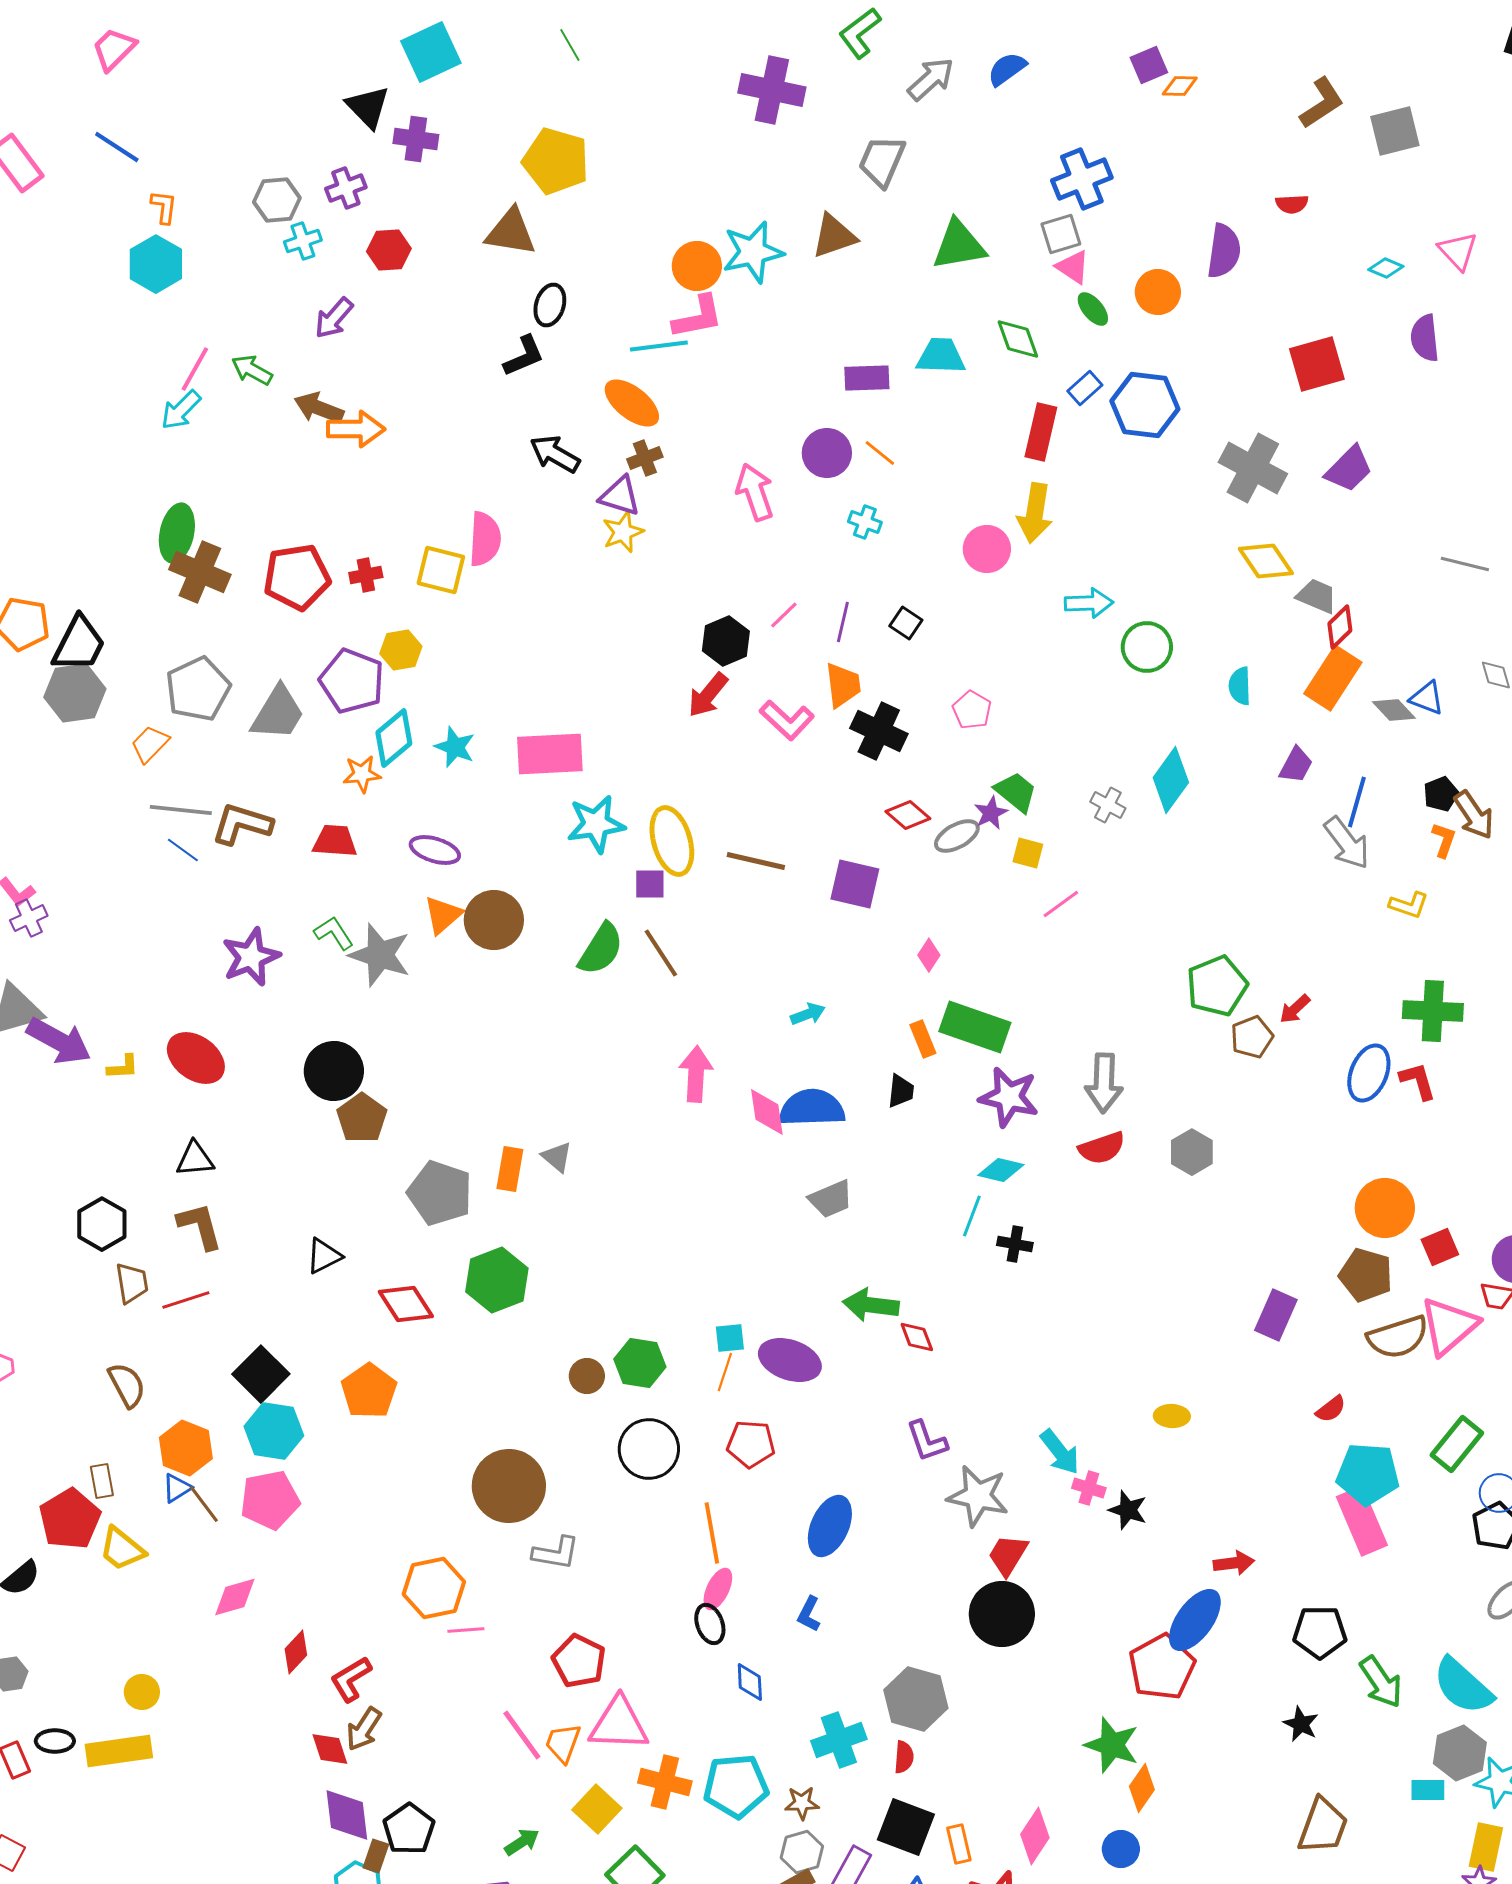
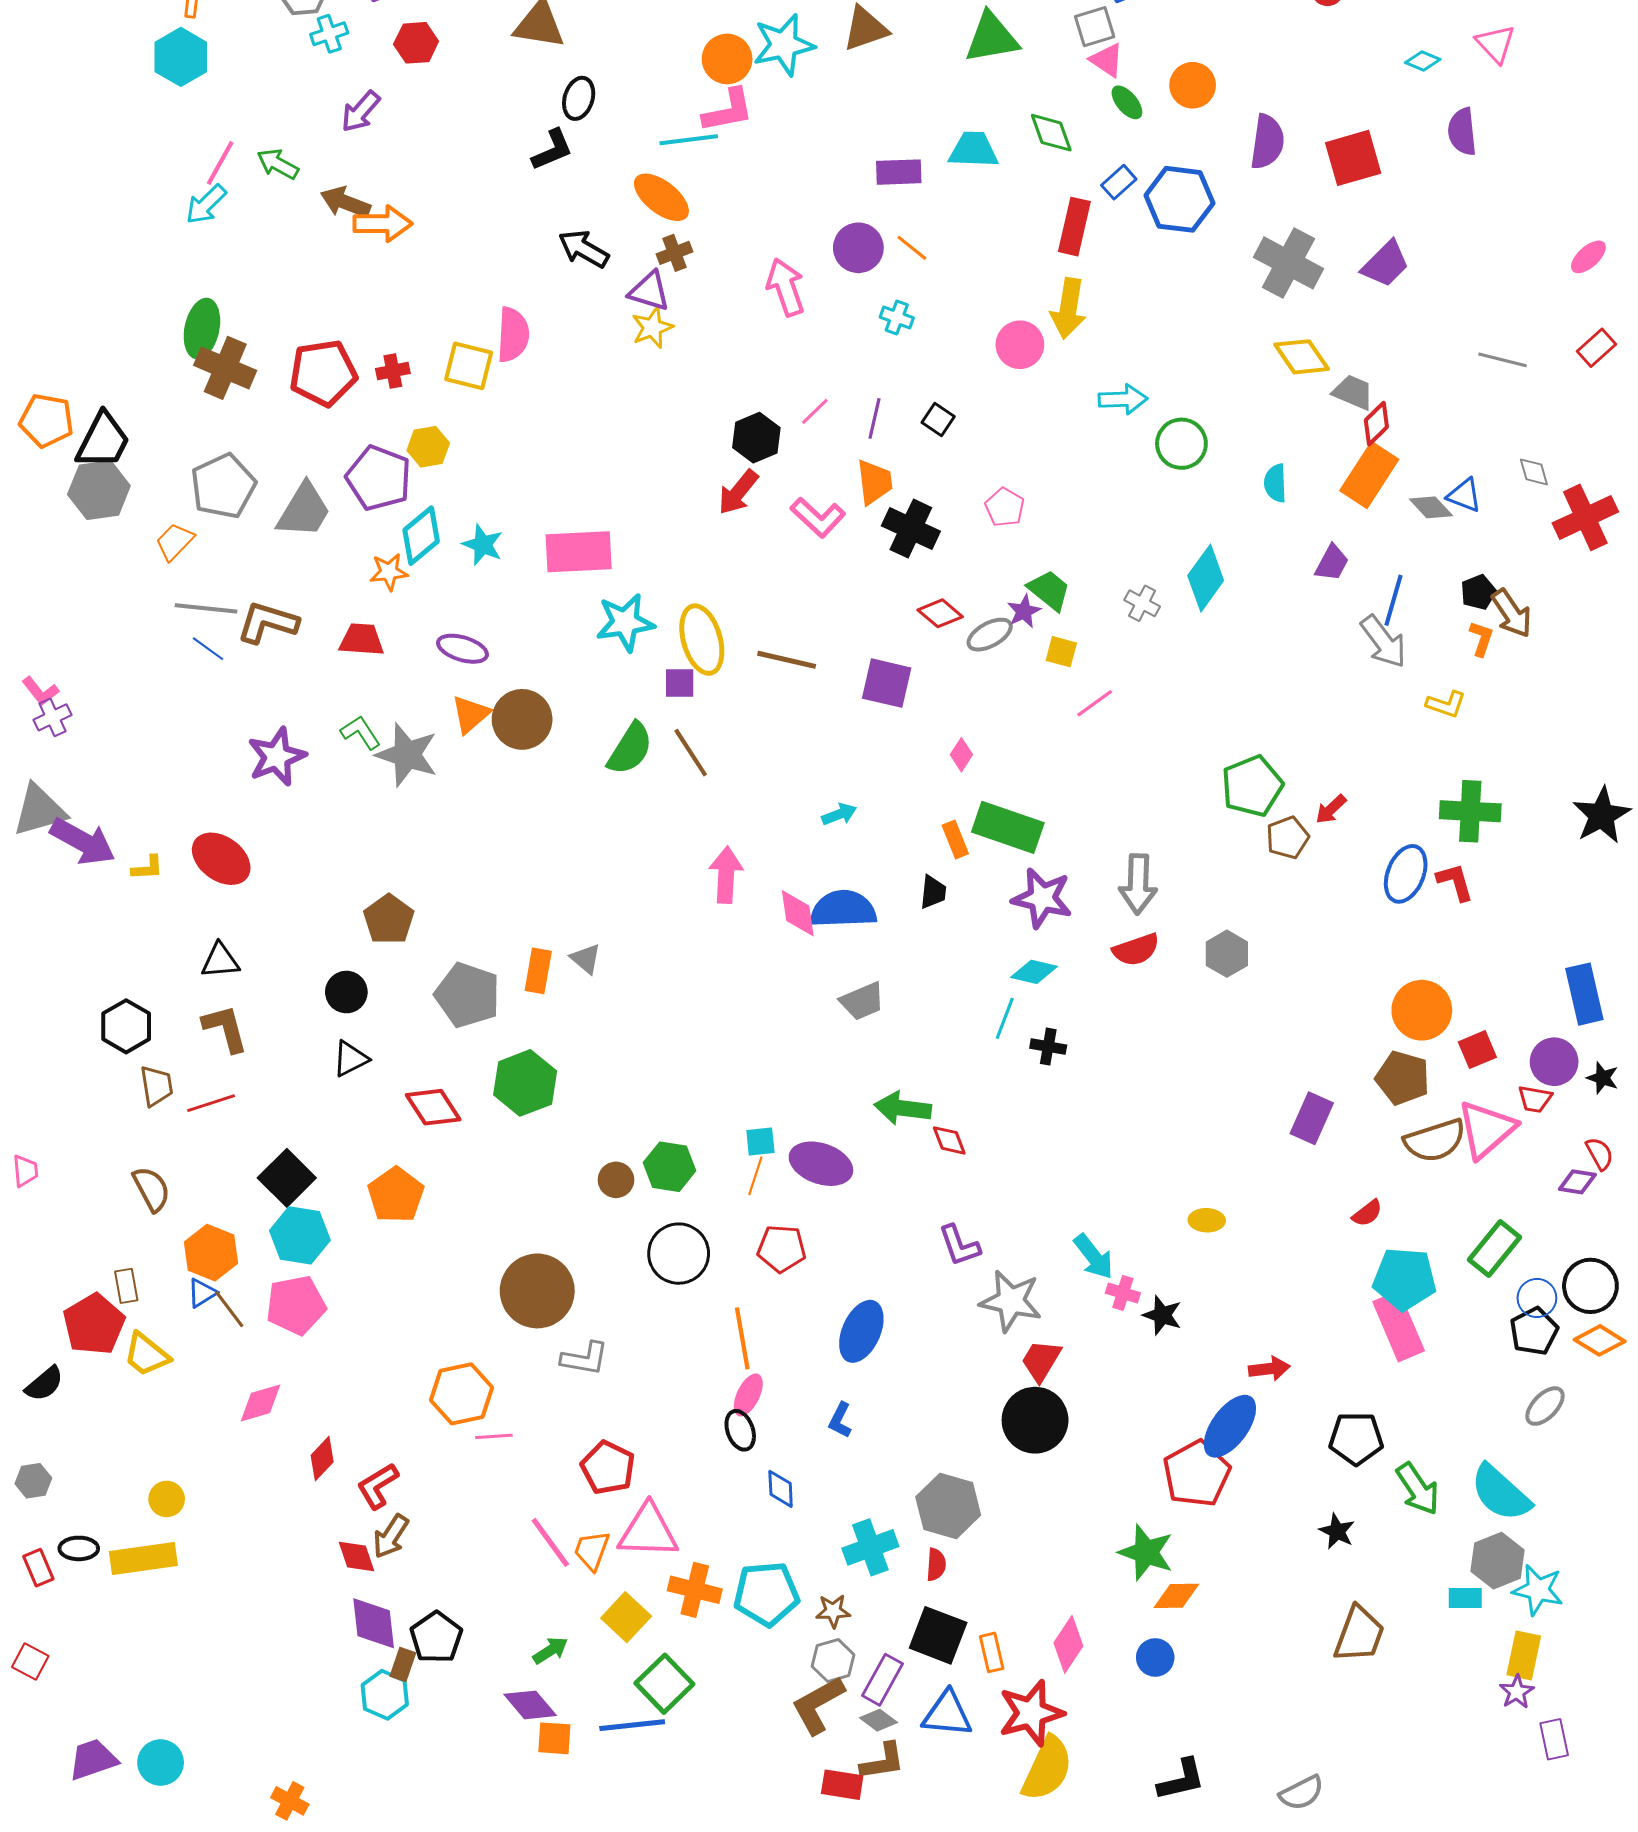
purple semicircle: (1224, 251) -> (1267, 142), moved
black circle: (334, 1071) -> (346, 992), moved, size x0.7
orange diamond: (1142, 1788) -> (1176, 1596), turned 54

